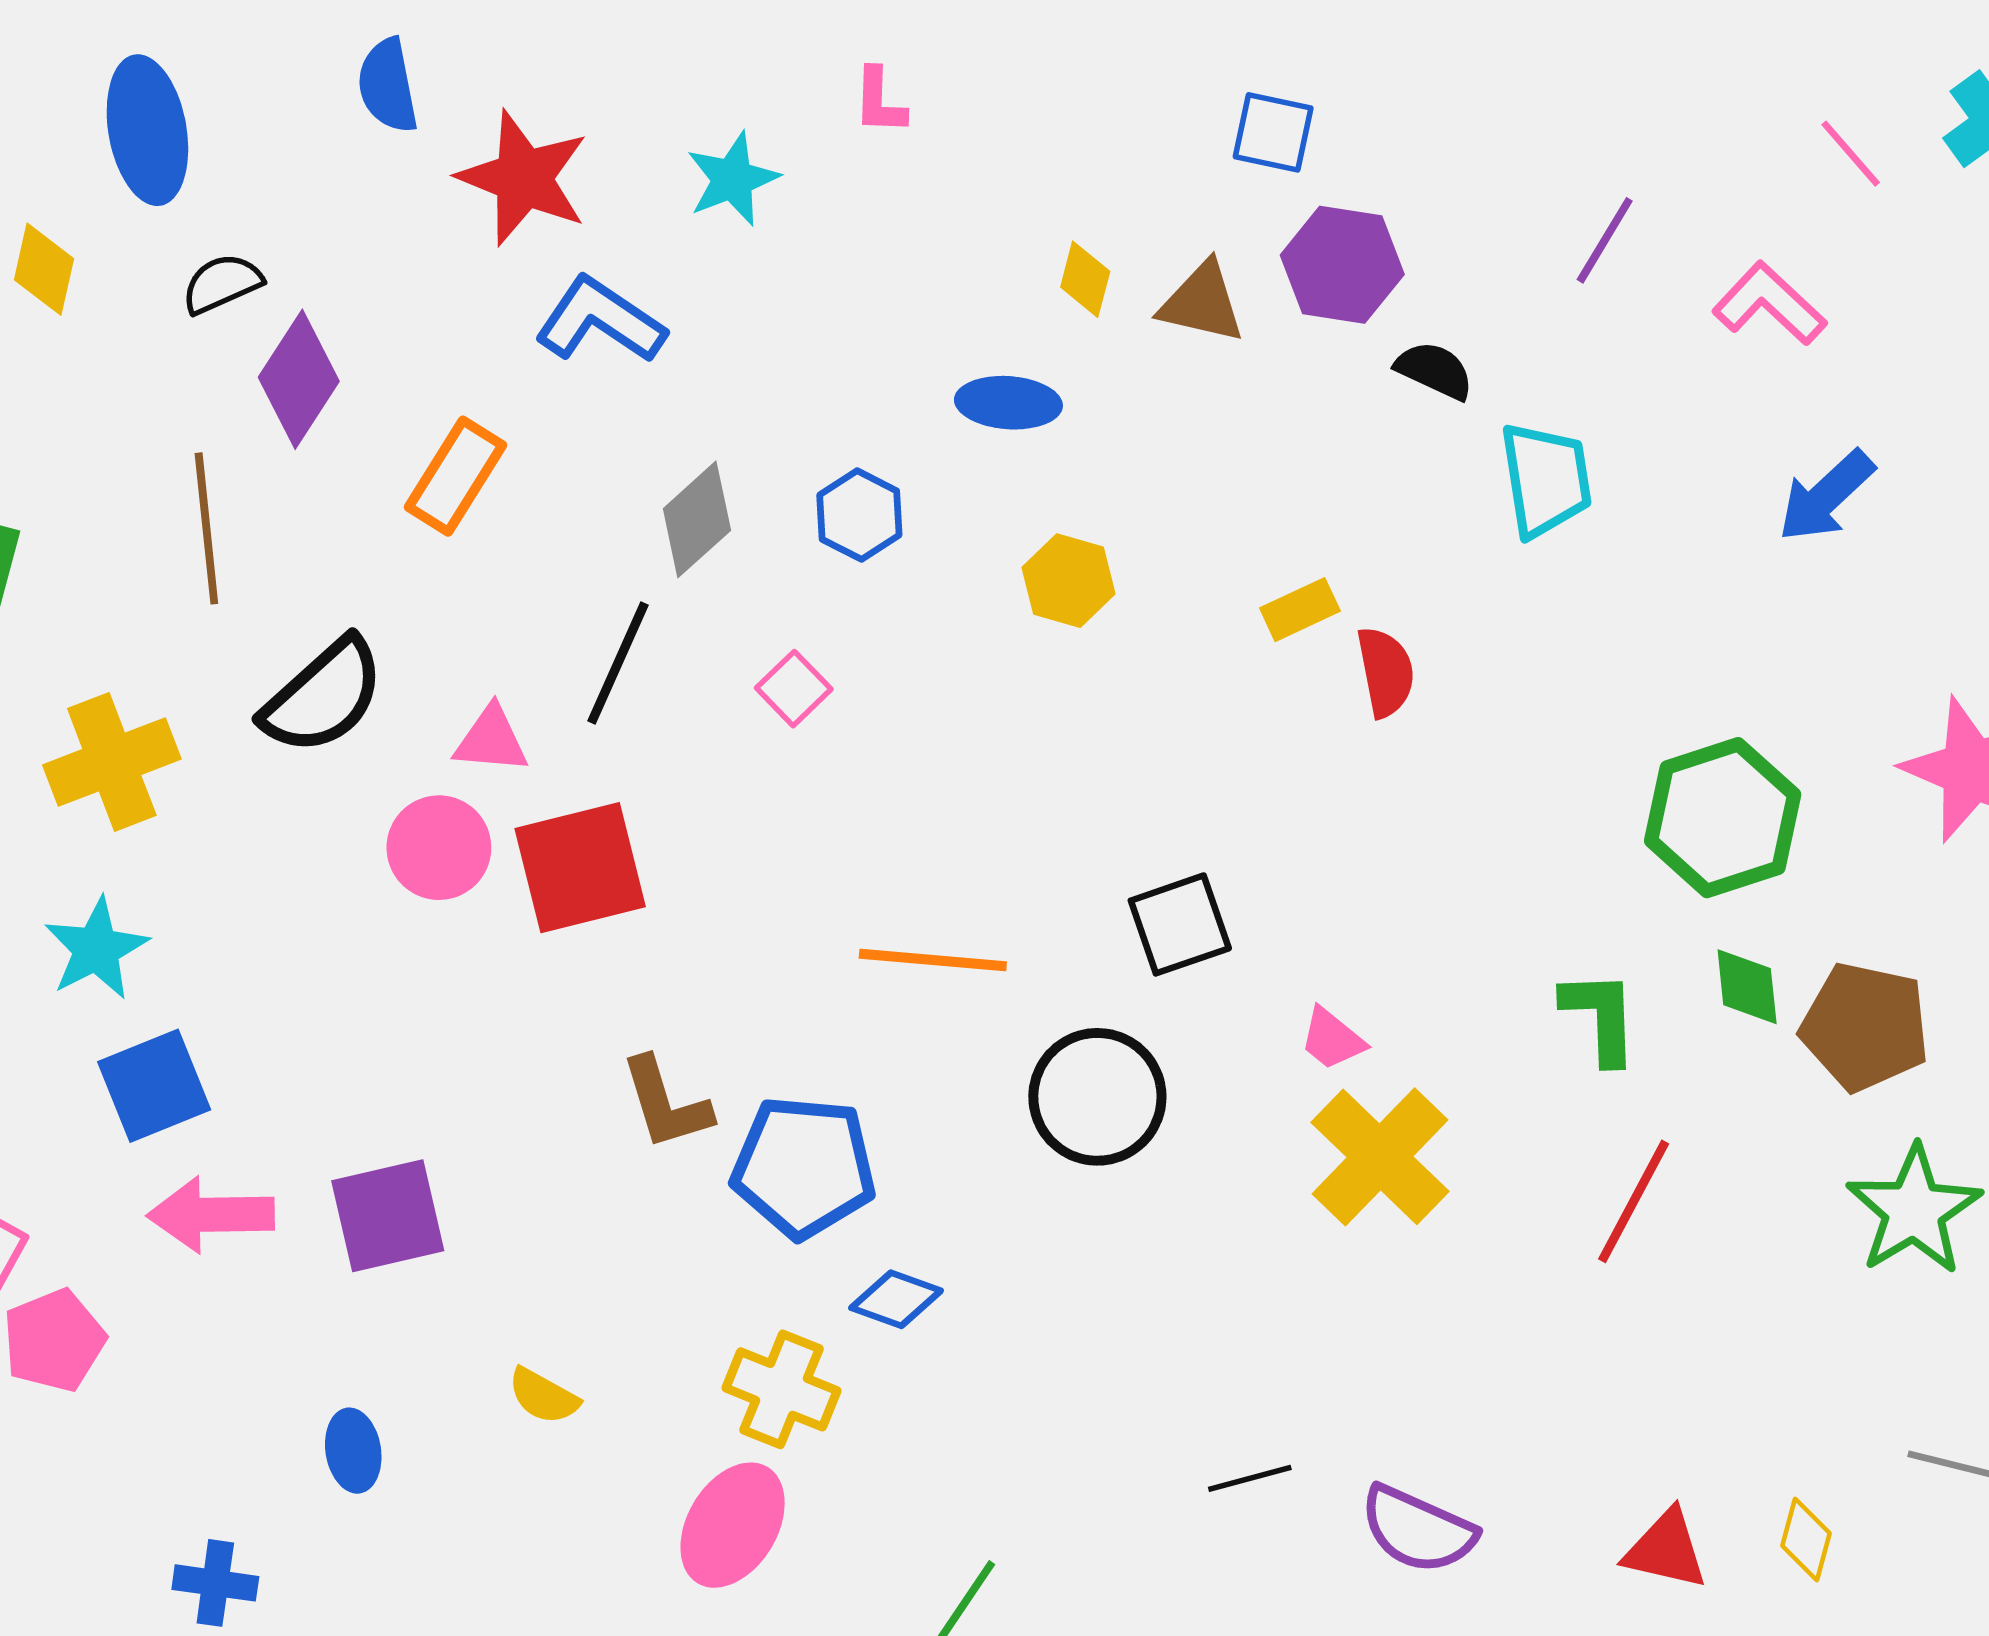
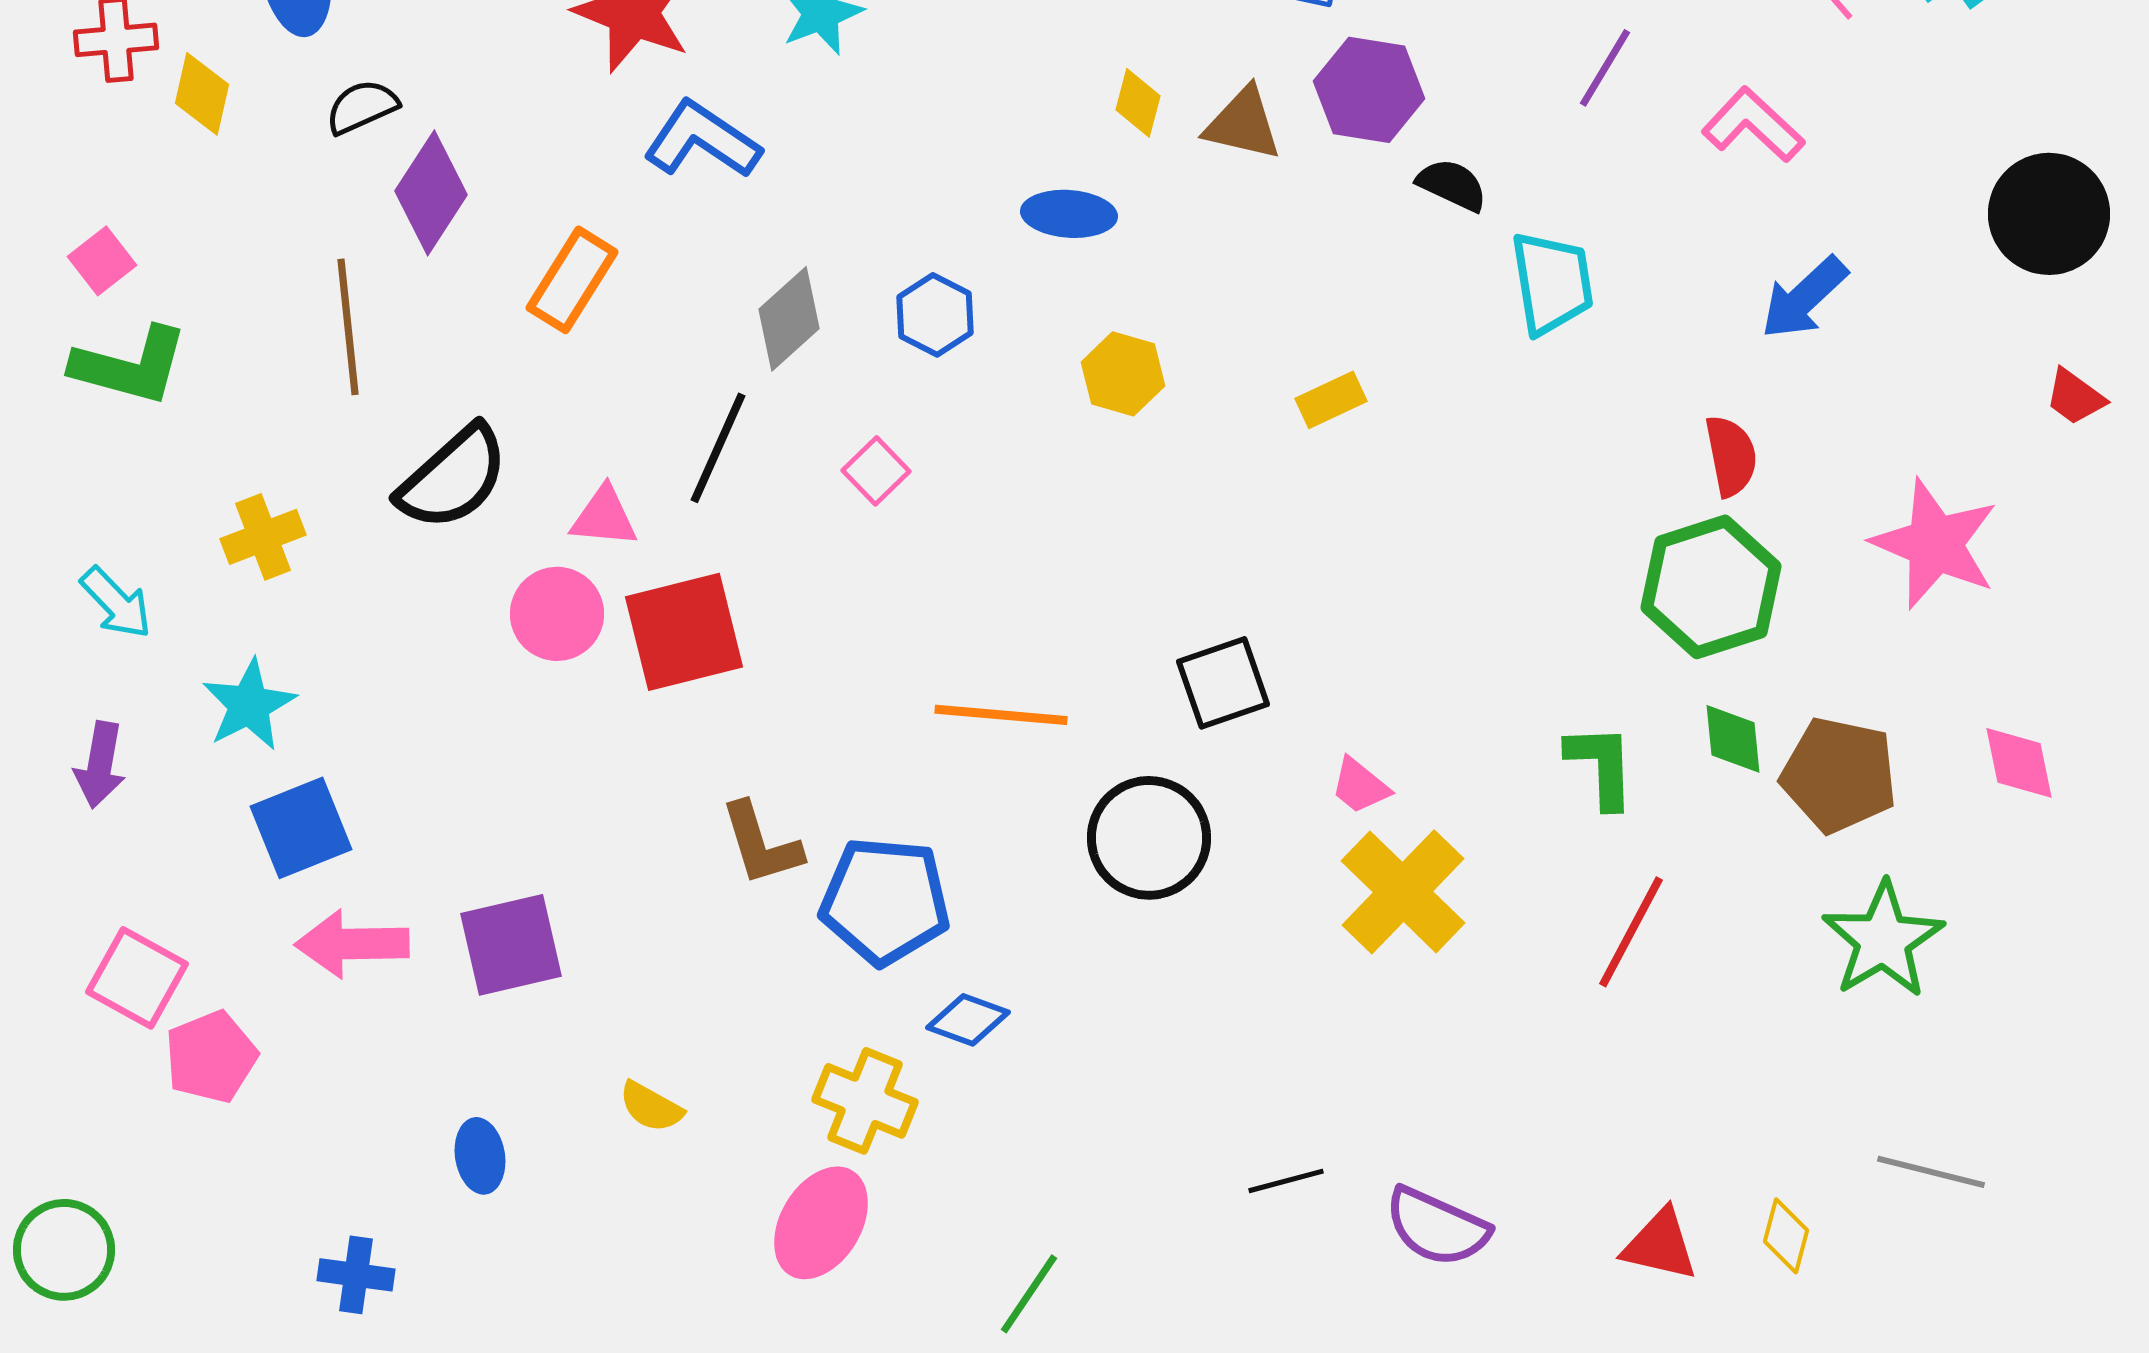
red semicircle: (1386, 672) -> (1731, 456), moved
yellow cross: (112, 762) -> (263, 537), size x0.7

